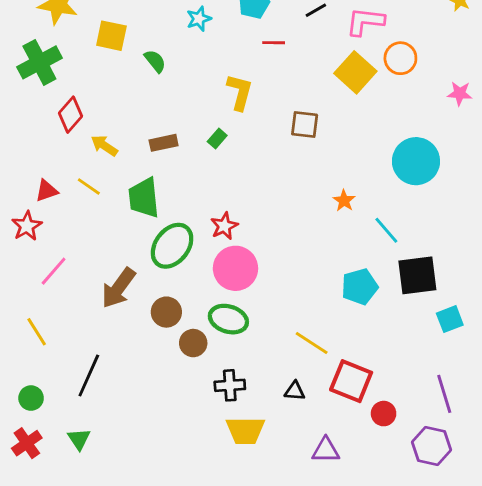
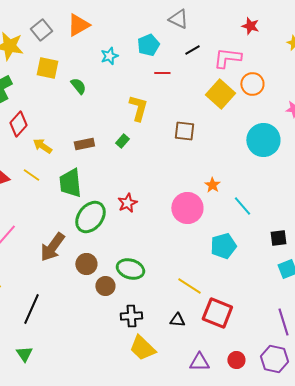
cyan circle: (416, 161) -> (263, 140), moved
pink circle: (235, 268) -> (187, 208), moved
black square: (417, 275) -> (278, 238), moved, size x0.6
red circle: (384, 414) -> (236, 360), moved
yellow trapezoid: (245, 430) -> (142, 348), turned 44

